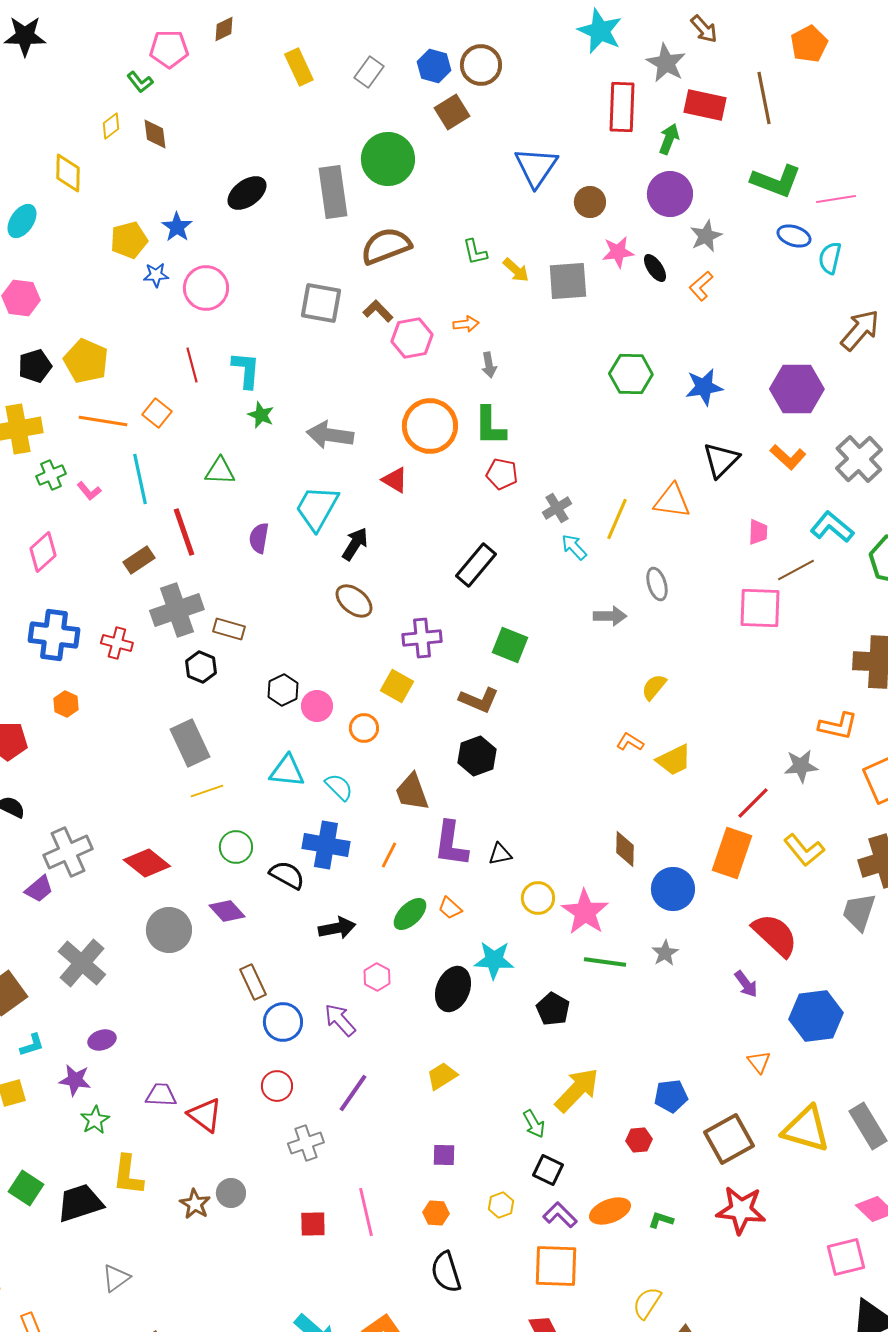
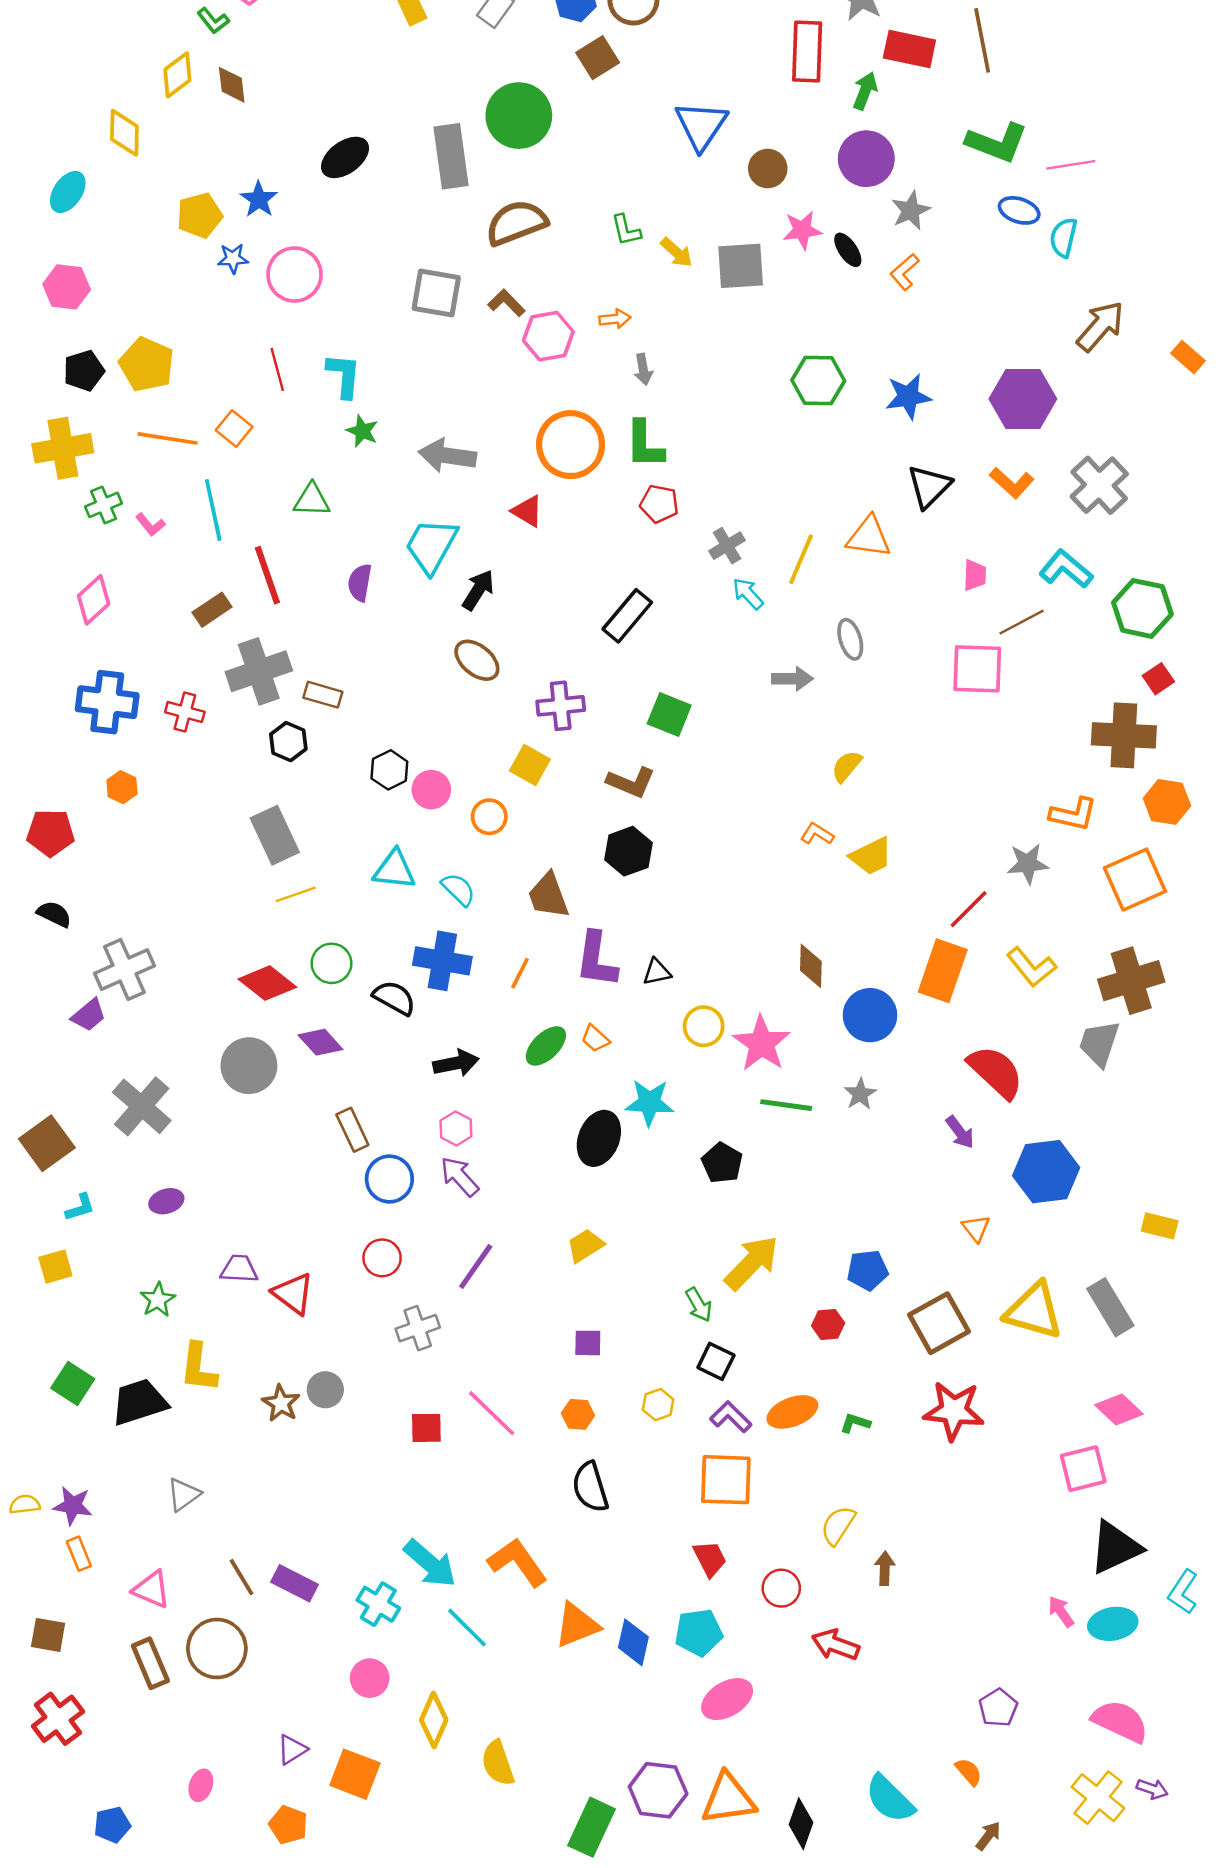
yellow diamond: (111, 126) -> (177, 75), size x1.4
red diamond: (147, 863) -> (267, 983), moved
pink hexagon: (377, 977) -> (456, 1128), moved
purple star: (75, 1080) -> (73, 1506), moved
pink line: (366, 1212) -> (492, 1413), turned -33

